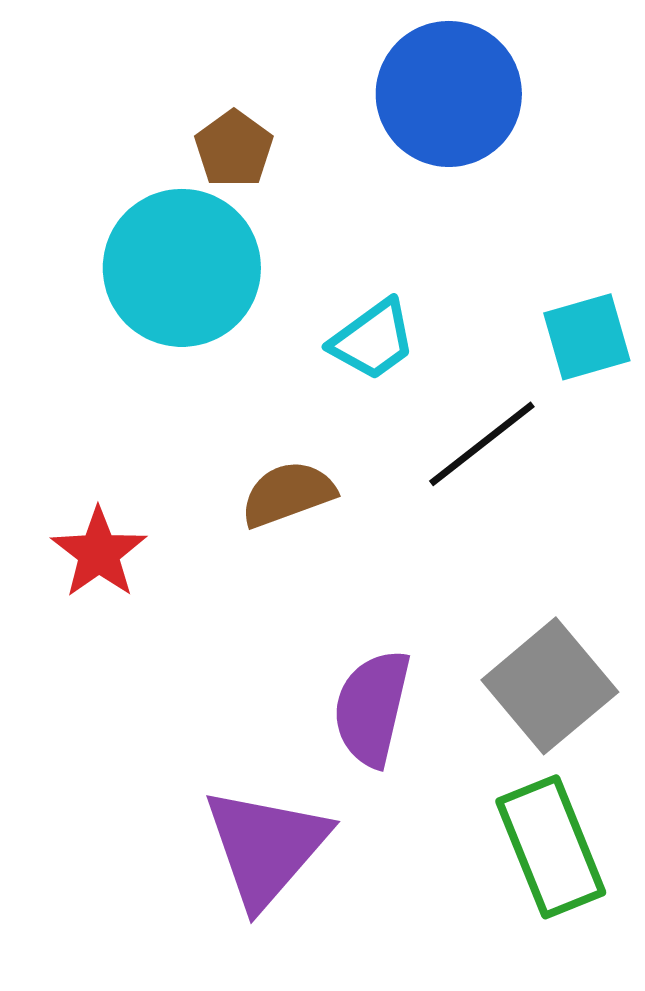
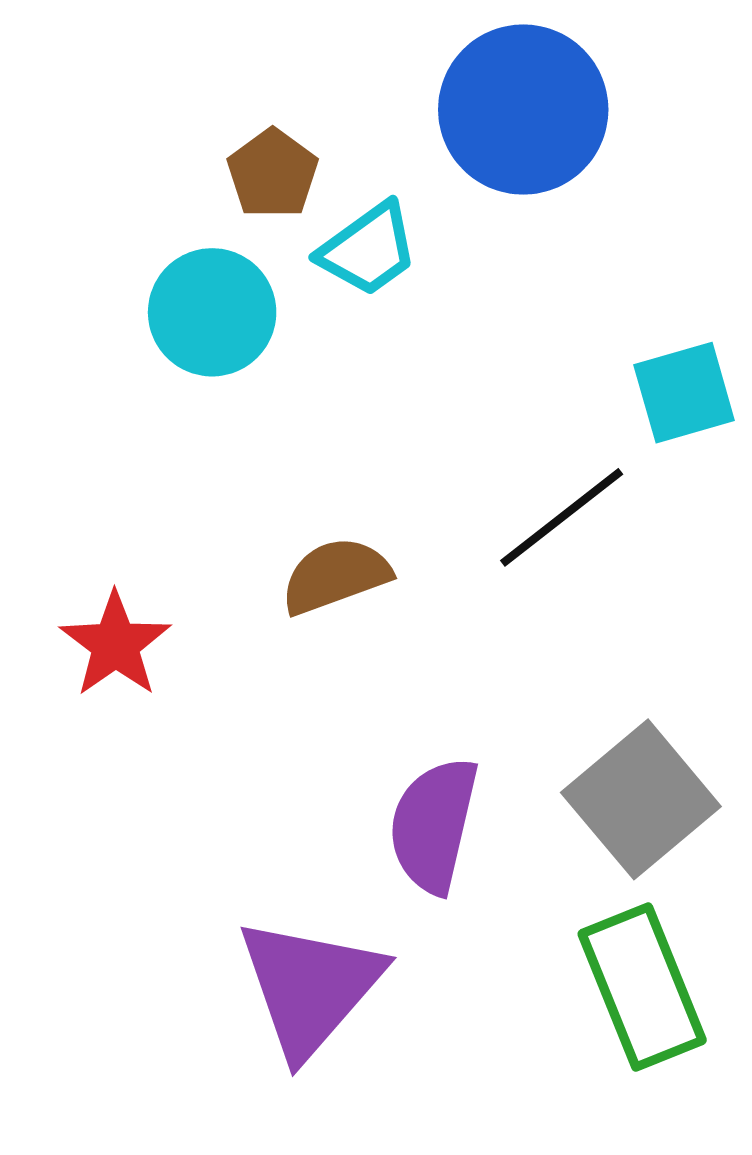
cyan circle: (182, 268) -> (212, 312), size x0.7
cyan trapezoid: (373, 340) -> (368, 249), moved

